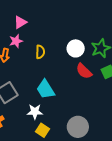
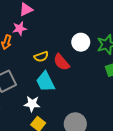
yellow semicircle: (40, 52) -> (41, 57), moved, turned 64
red semicircle: (84, 71) -> (61, 62), moved

